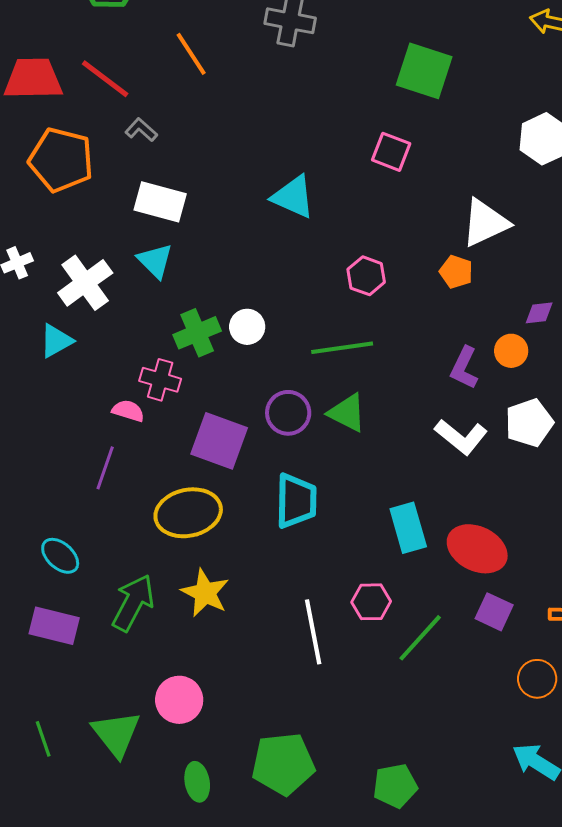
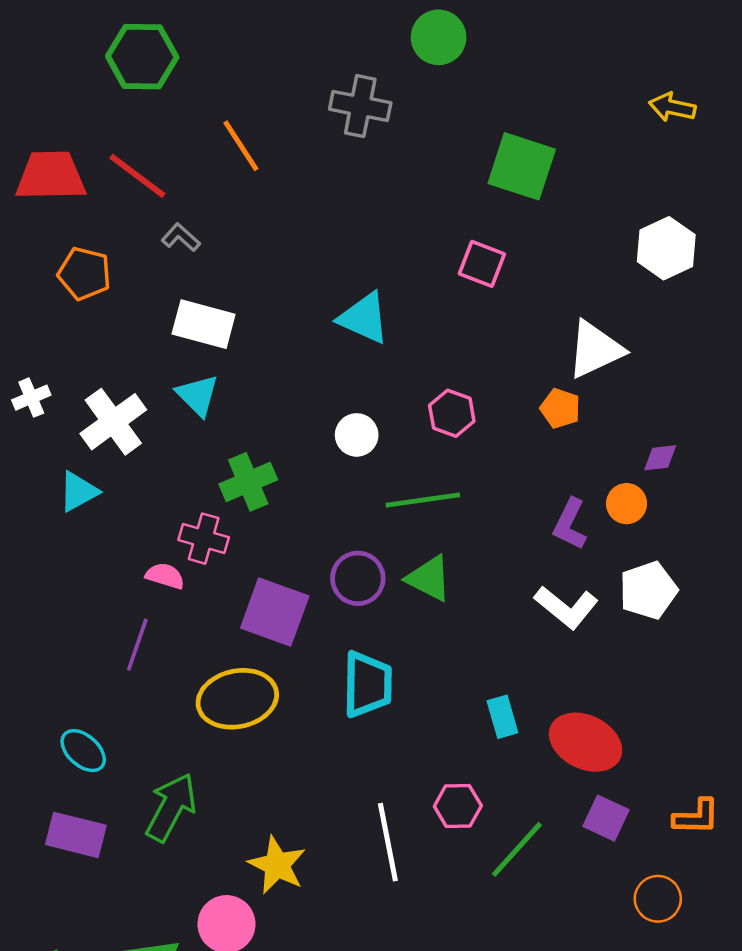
orange pentagon: (61, 160) -> (84, 273), size x0.7
white circle: (247, 327) -> (357, 435), moved
cyan rectangle: (408, 528) -> (502, 717), size x0.7
yellow star: (205, 593) -> (277, 865), moved

